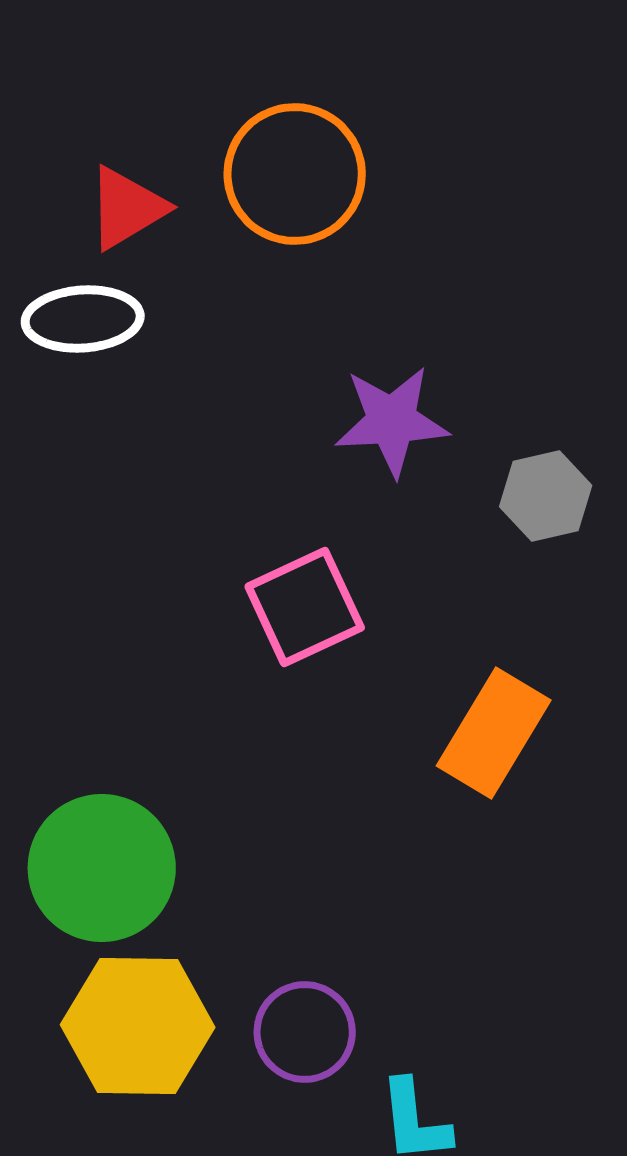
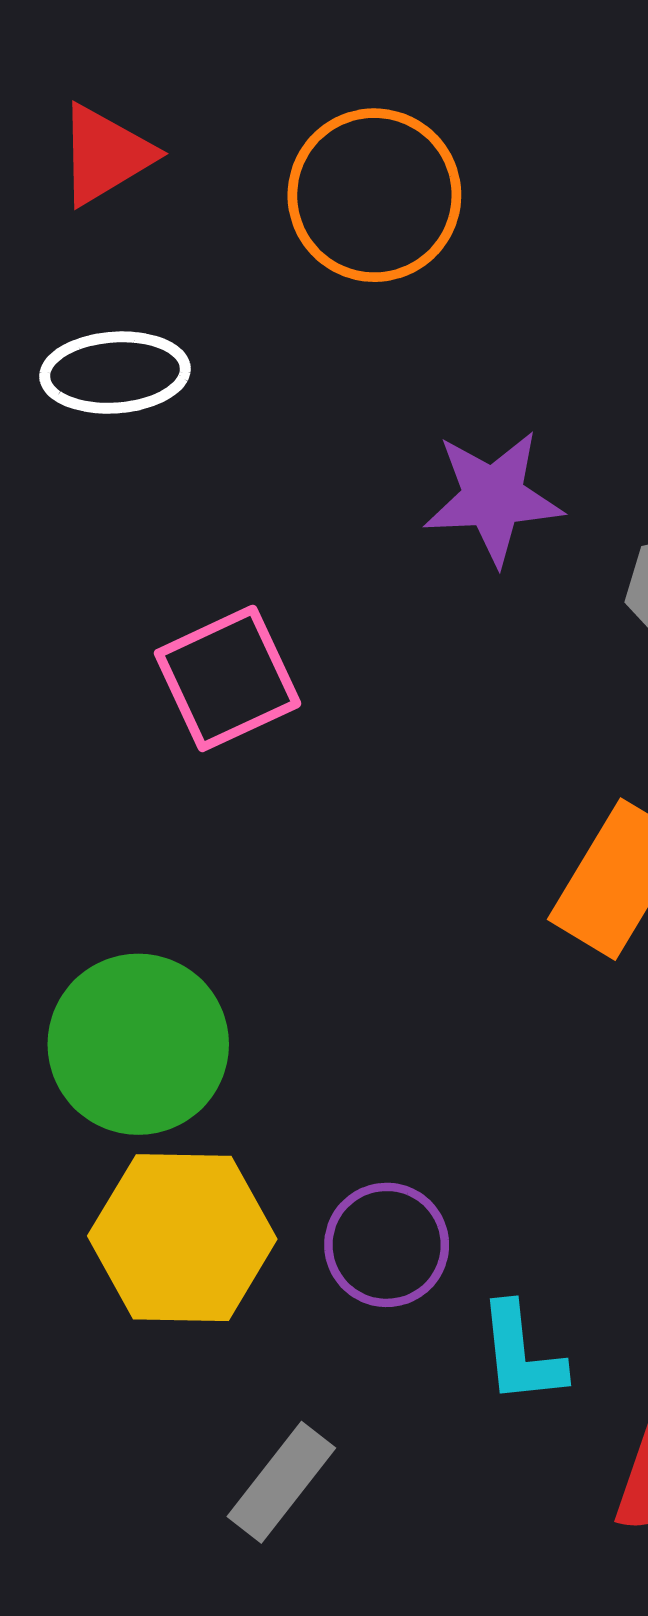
red triangle: (127, 208) -> (105, 155), moved
pink square: (305, 607) -> (228, 678), moved

